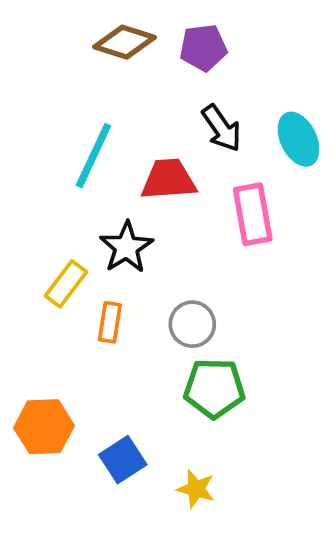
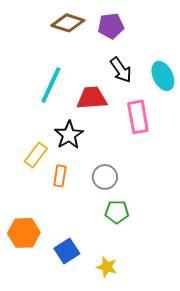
green pentagon: (214, 388) -> (117, 212), size x0.7

